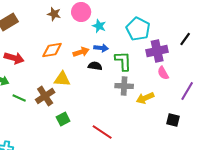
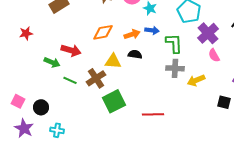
purple cross: (157, 51) -> (208, 33), turned -30
red arrow: (14, 58) -> (71, 50), moved
black semicircle: (95, 66) -> (135, 54), moved
green square: (63, 119) -> (114, 101), size x1.6
red line: (102, 132) -> (153, 114), turned -35

